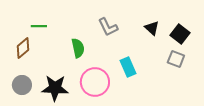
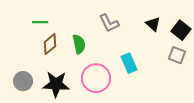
brown diamond: (23, 48) -> (50, 44), moved

